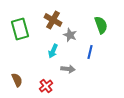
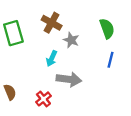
blue line: (90, 52) -> (110, 60), moved
gray arrow: (68, 69) -> (69, 79), size x1.5

